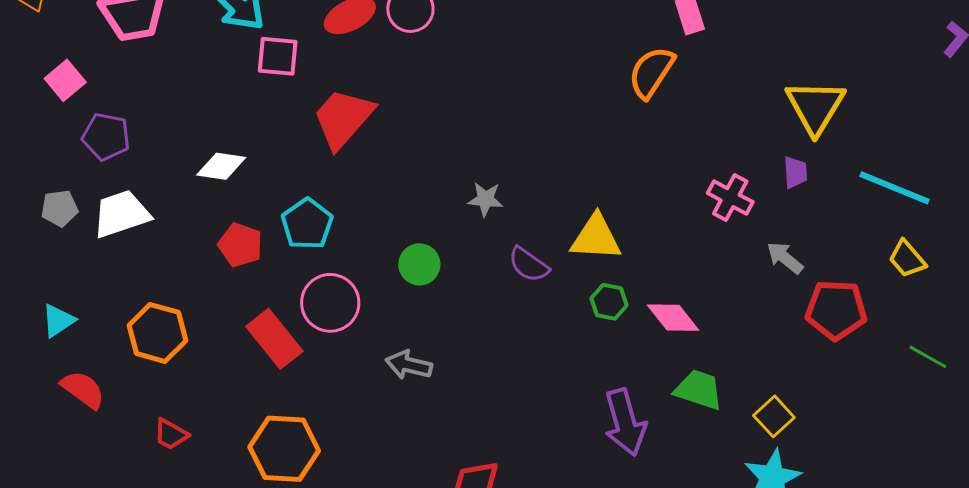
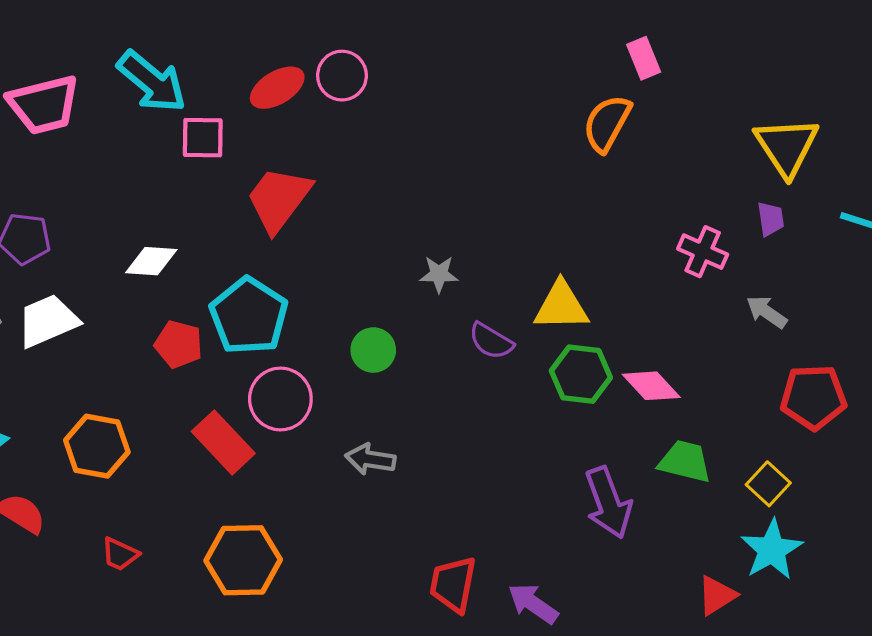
cyan pentagon: (307, 224) -> (249, 316), size x1.4
green hexagon: (609, 302) -> (581, 374), size x1.5
red pentagon: (836, 310) -> (813, 397), moved

